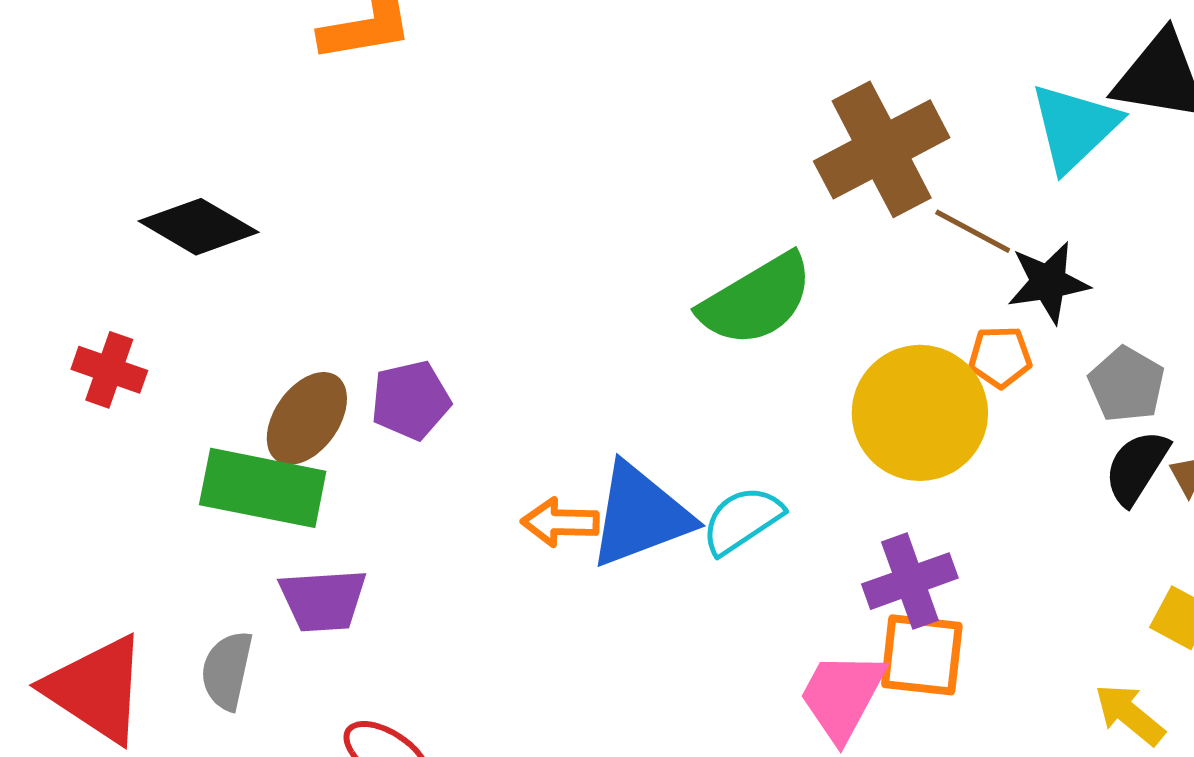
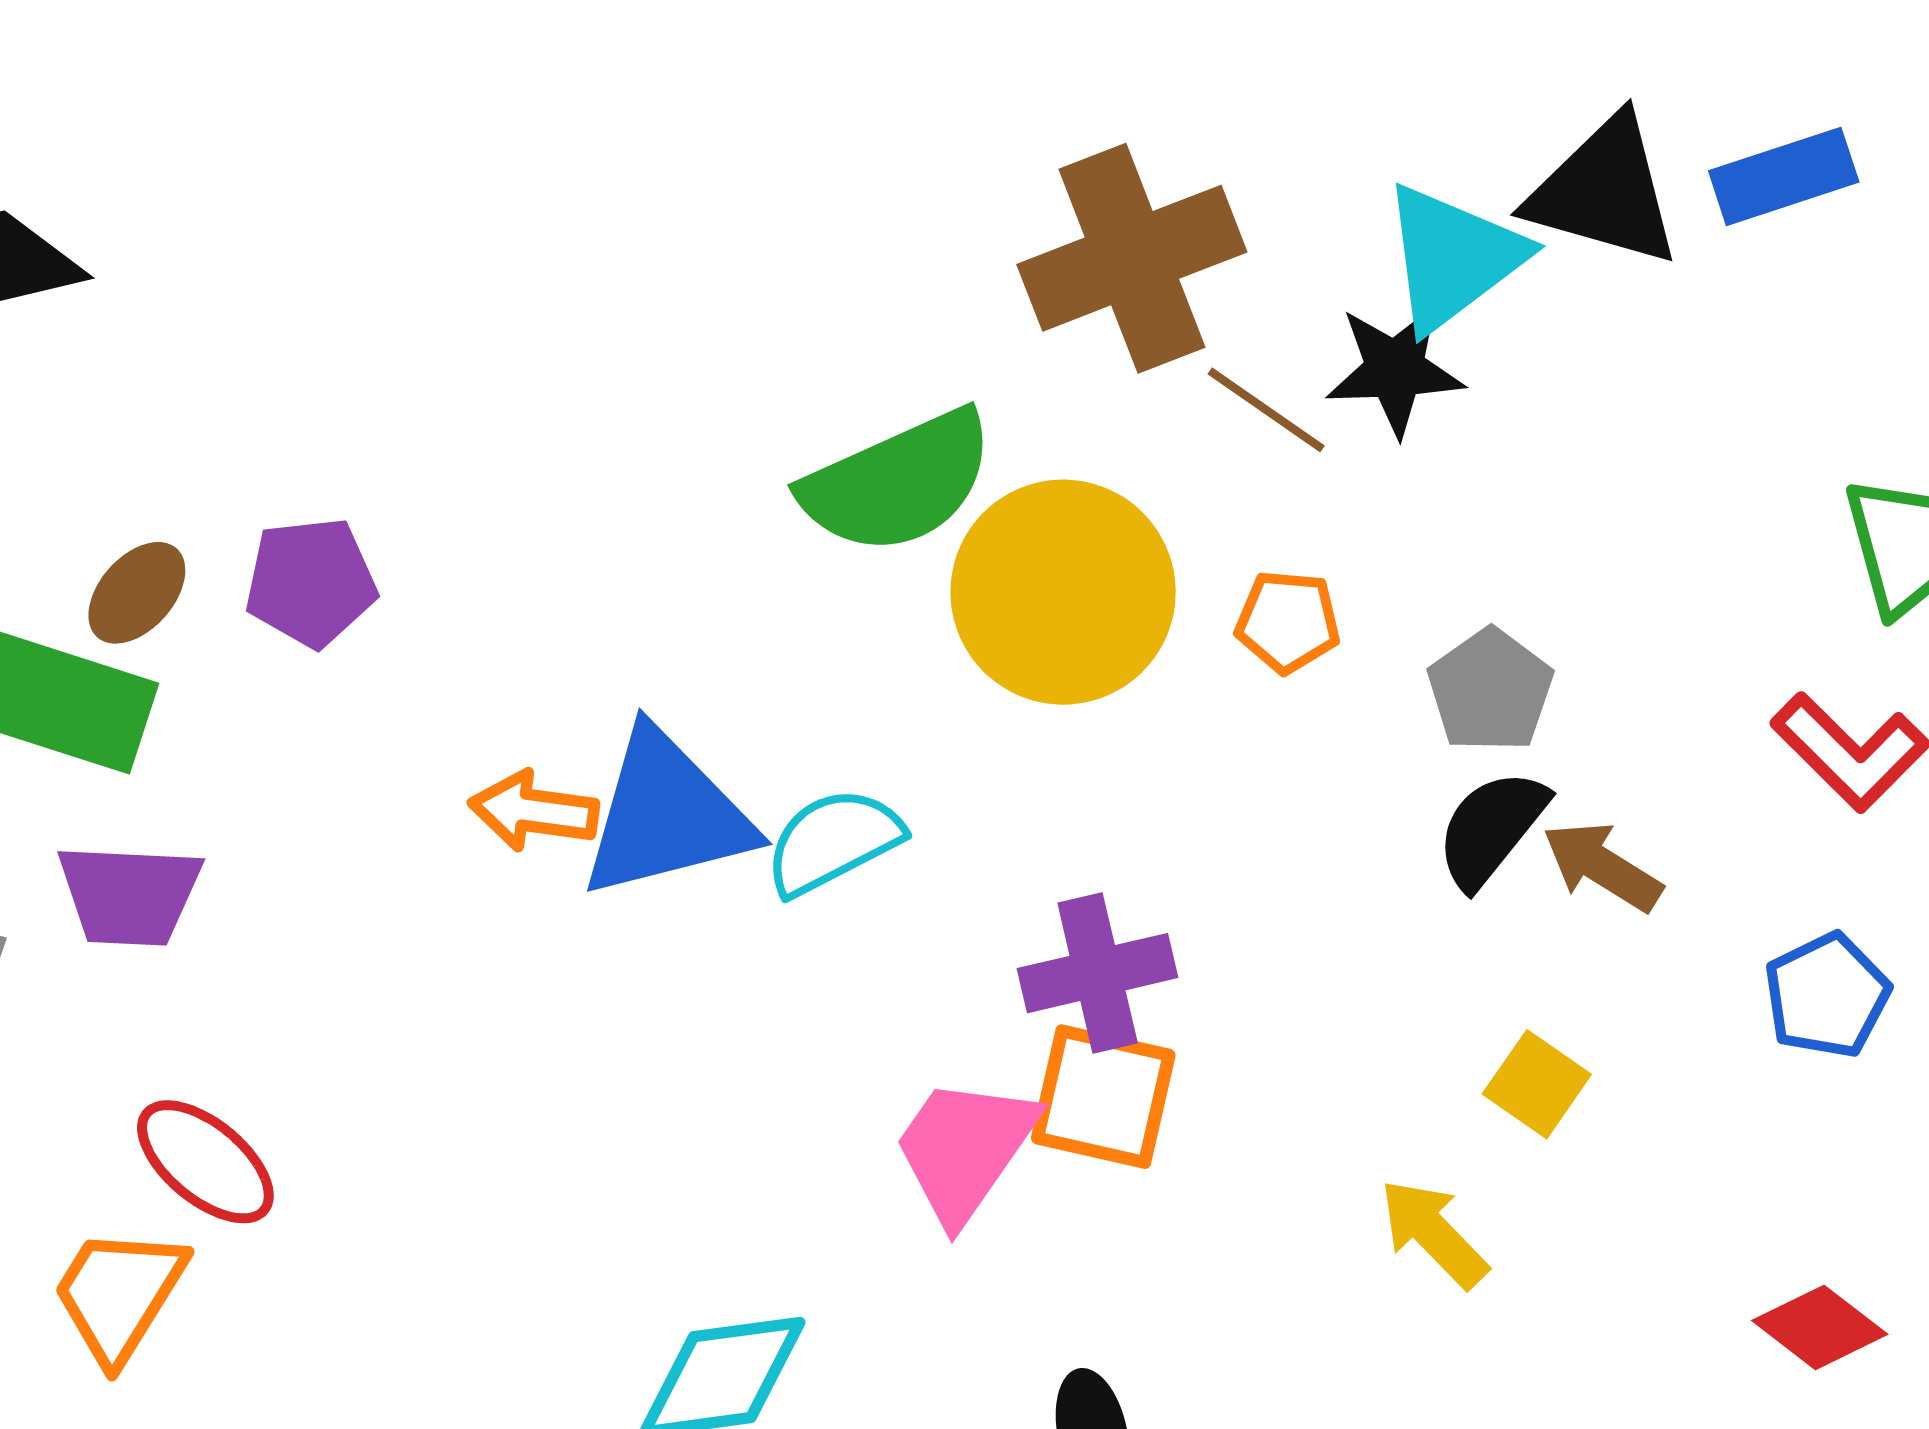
black star: (1048, 282) -> (1395, 370), moved
yellow circle: (920, 413) -> (1063, 592), moved
brown ellipse: (307, 418) -> (137, 593), size x0.7

